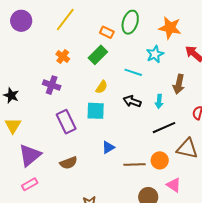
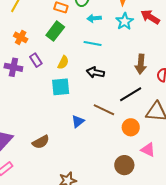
cyan star: (155, 54) -> (125, 21), moved
brown arrow: (179, 84) -> (141, 64), moved
cyan arrow: (159, 101) -> (94, 18), moved, turned 88
purple rectangle: (66, 122) -> (36, 60), moved, size x0.6
brown line: (135, 164) -> (104, 110), moved, turned 35

